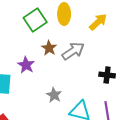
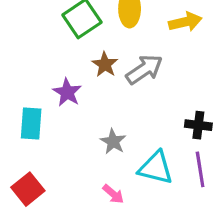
yellow arrow: (98, 22) -> (185, 22), turned 30
black cross: (107, 75) -> (198, 125), moved

